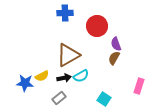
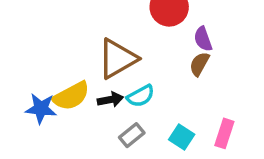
yellow semicircle: (42, 76) -> (71, 96), size x1.5
pink rectangle: (139, 86) -> (224, 133), moved
gray rectangle: (59, 98) -> (132, 135), moved

